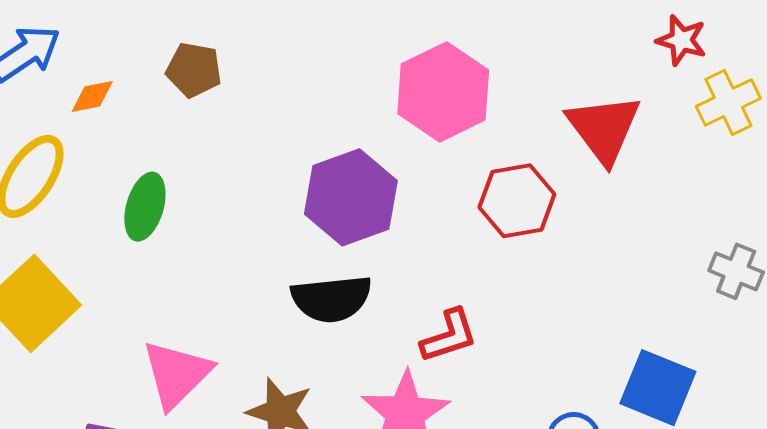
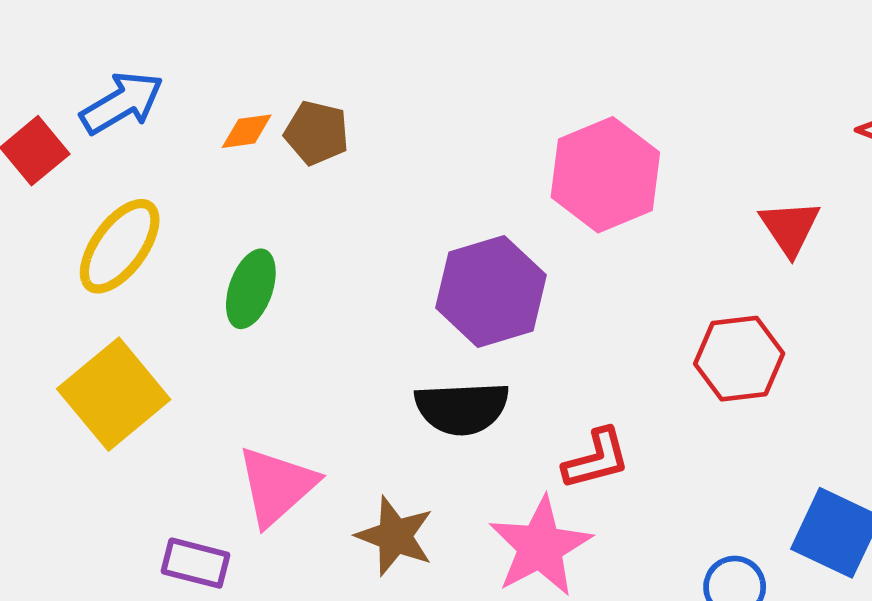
orange diamond: (92, 96) -> (247, 131), moved
red triangle: (604, 128) -> (790, 228), size x0.7
red hexagon: (517, 201) -> (739, 359), moved

